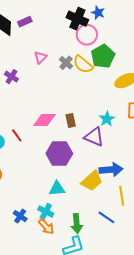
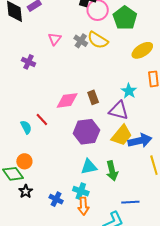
green pentagon: (103, 56) -> (125, 18), moved
yellow trapezoid: (92, 181) -> (122, 135), moved
blue line: (106, 217) -> (130, 202), moved, turned -30
green arrow: (77, 224) -> (112, 171), moved
orange arrow: (46, 227) -> (83, 206), turned 48

